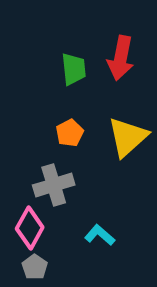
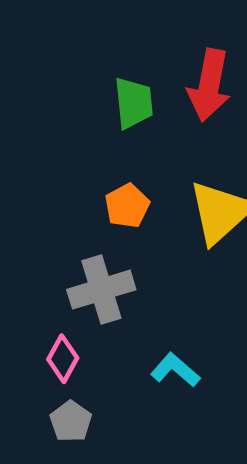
pink diamond: (30, 228) -> (63, 359), size x0.7

